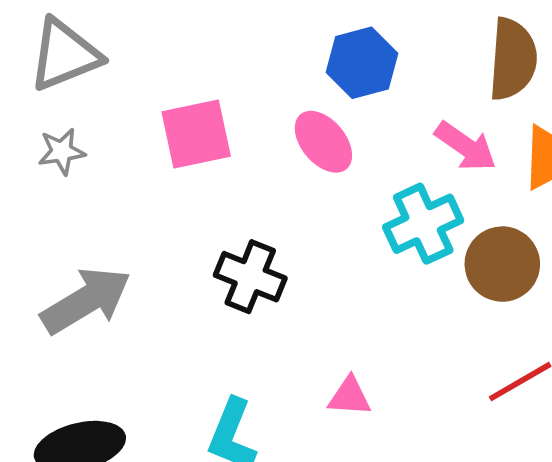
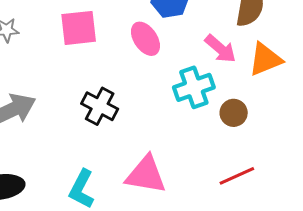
brown circle: (502, 264) -> (234, 113), size x0.7
pink triangle: (350, 396) -> (146, 175), size x1.8

